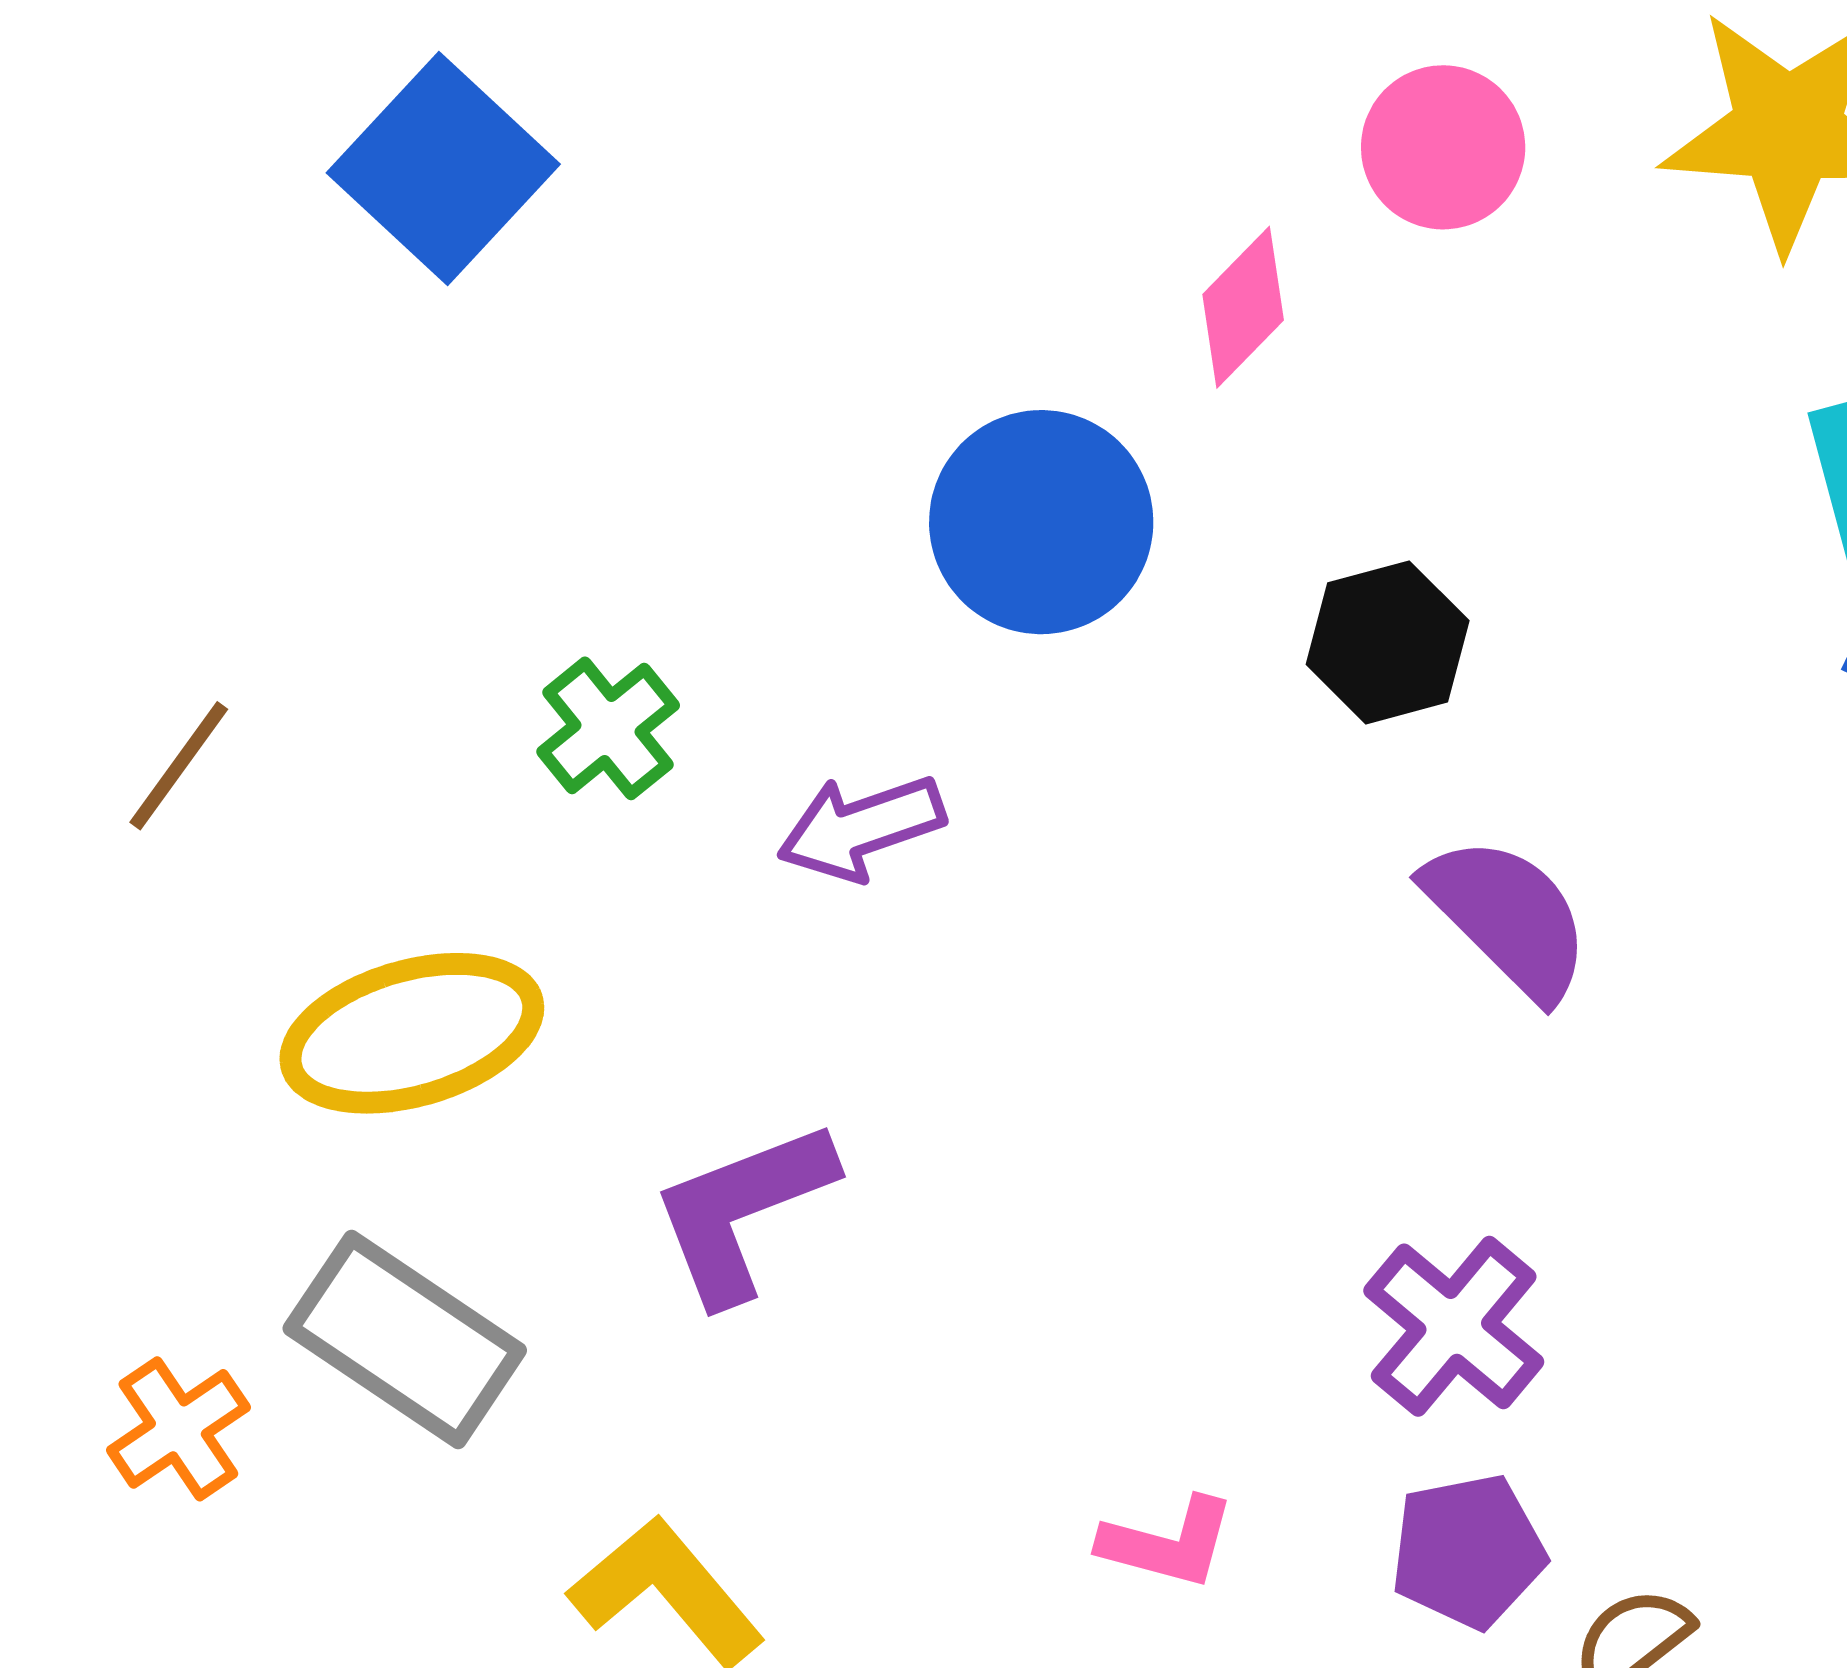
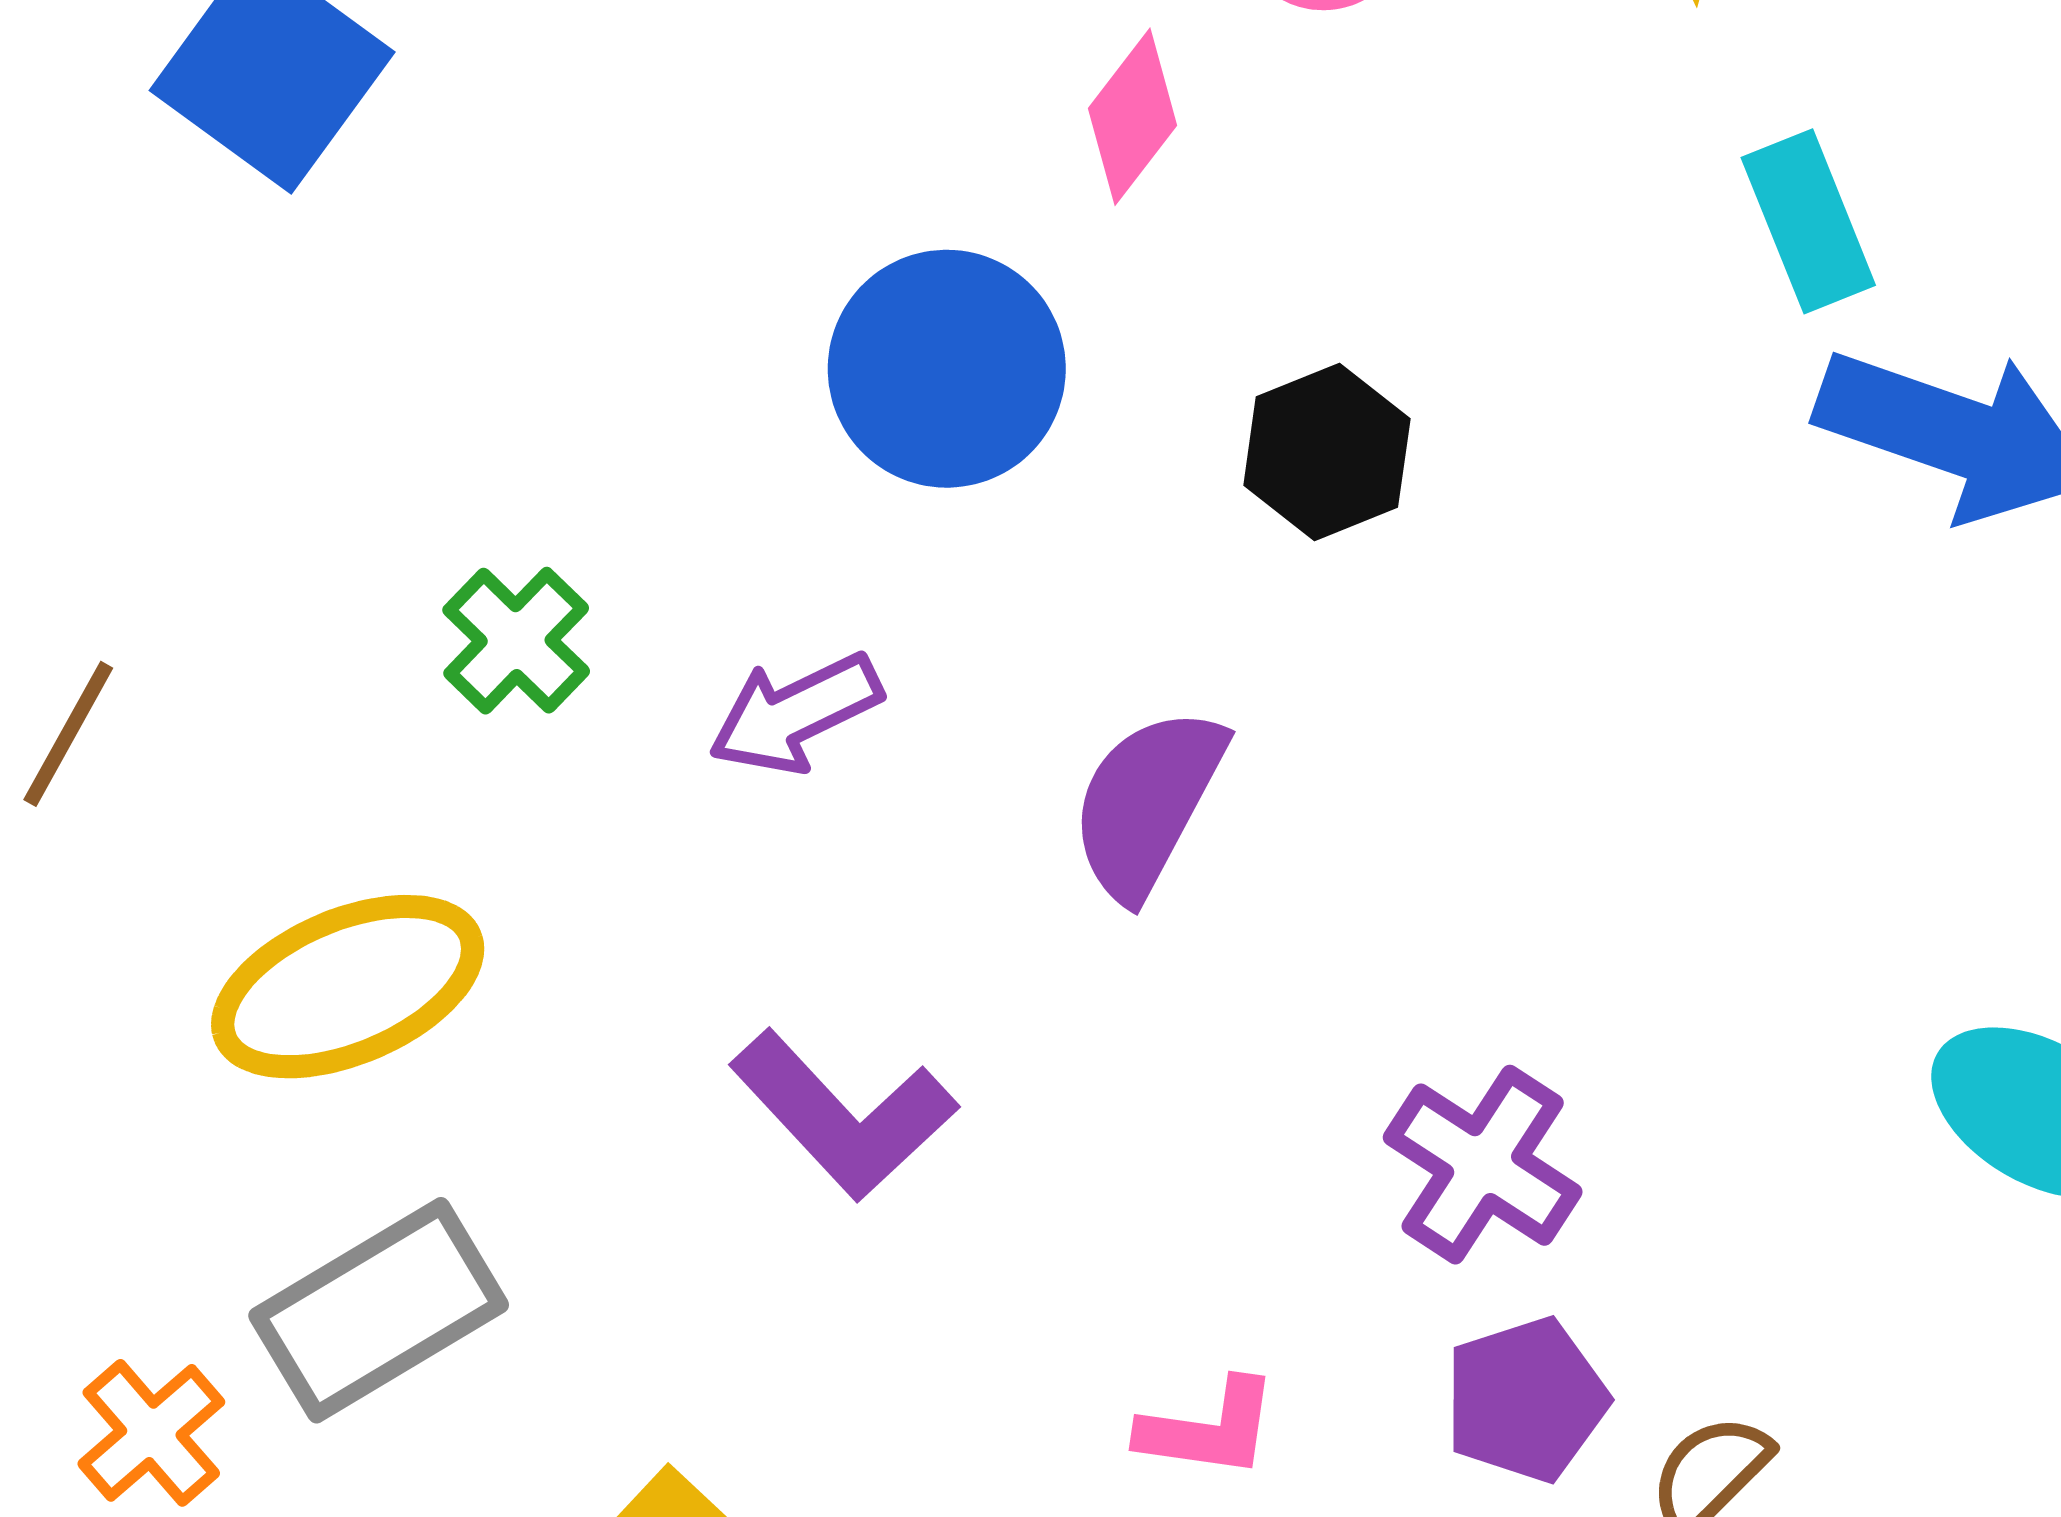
purple semicircle: (1508, 917) -> (1147, 803), moved, turned -100
purple L-shape: (742, 1211) -> (843, 1115), moved, turned -105
gray rectangle: (405, 1339) -> (379, 1310), turned -58

